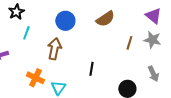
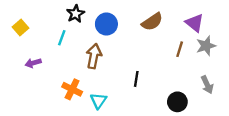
black star: (16, 12) -> (76, 14), moved
purple triangle: (153, 16) -> (195, 23), moved
gray star: (152, 40) -> (206, 46), turned -30

